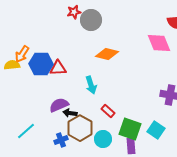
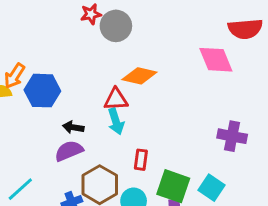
red triangle: (58, 68) -> (116, 99), moved
red rectangle: (108, 111) -> (141, 160), turned 56
black arrow: (70, 113) -> (73, 127), moved

